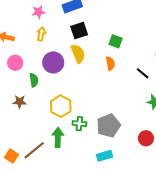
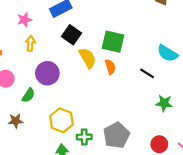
black square: (79, 31) -> (72, 35), turned -30
green square: (116, 41) -> (113, 42), size x1.5
yellow semicircle: (78, 54) -> (88, 58), moved
green semicircle: (34, 80) -> (28, 95), turned 48

